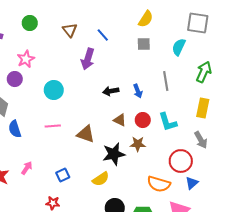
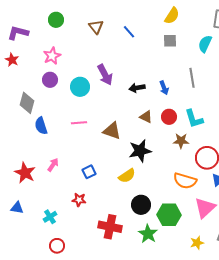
purple arrow: (88, 59) -> (105, 75), moved, turned -45
purple circle: (15, 79) -> (50, 80), moved
brown star: (138, 144) -> (181, 141), moved

